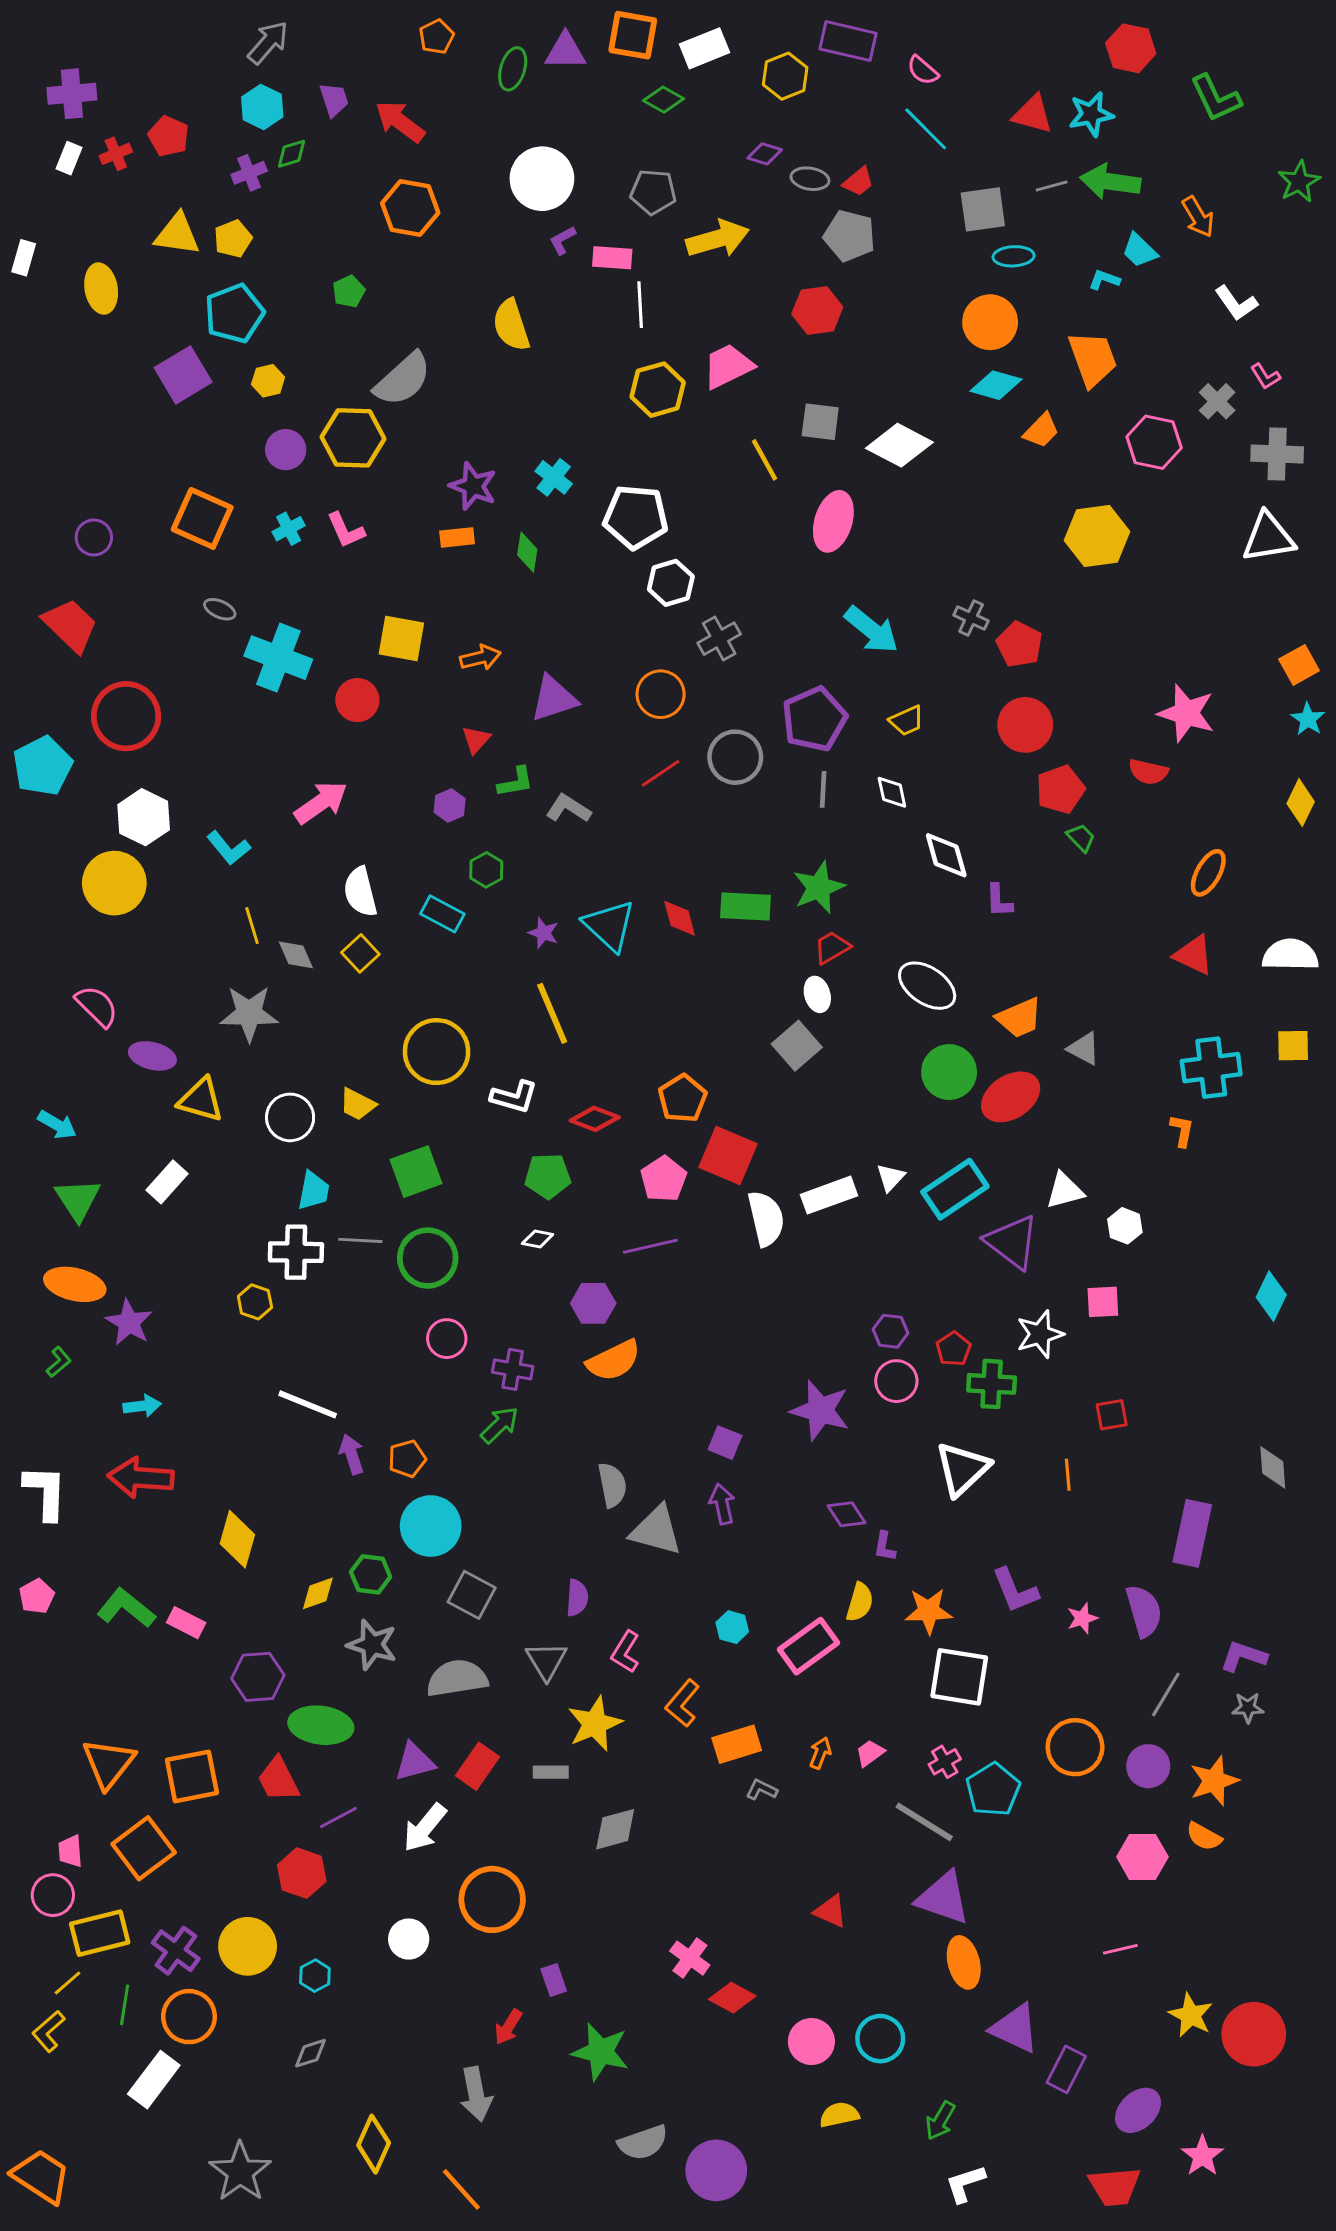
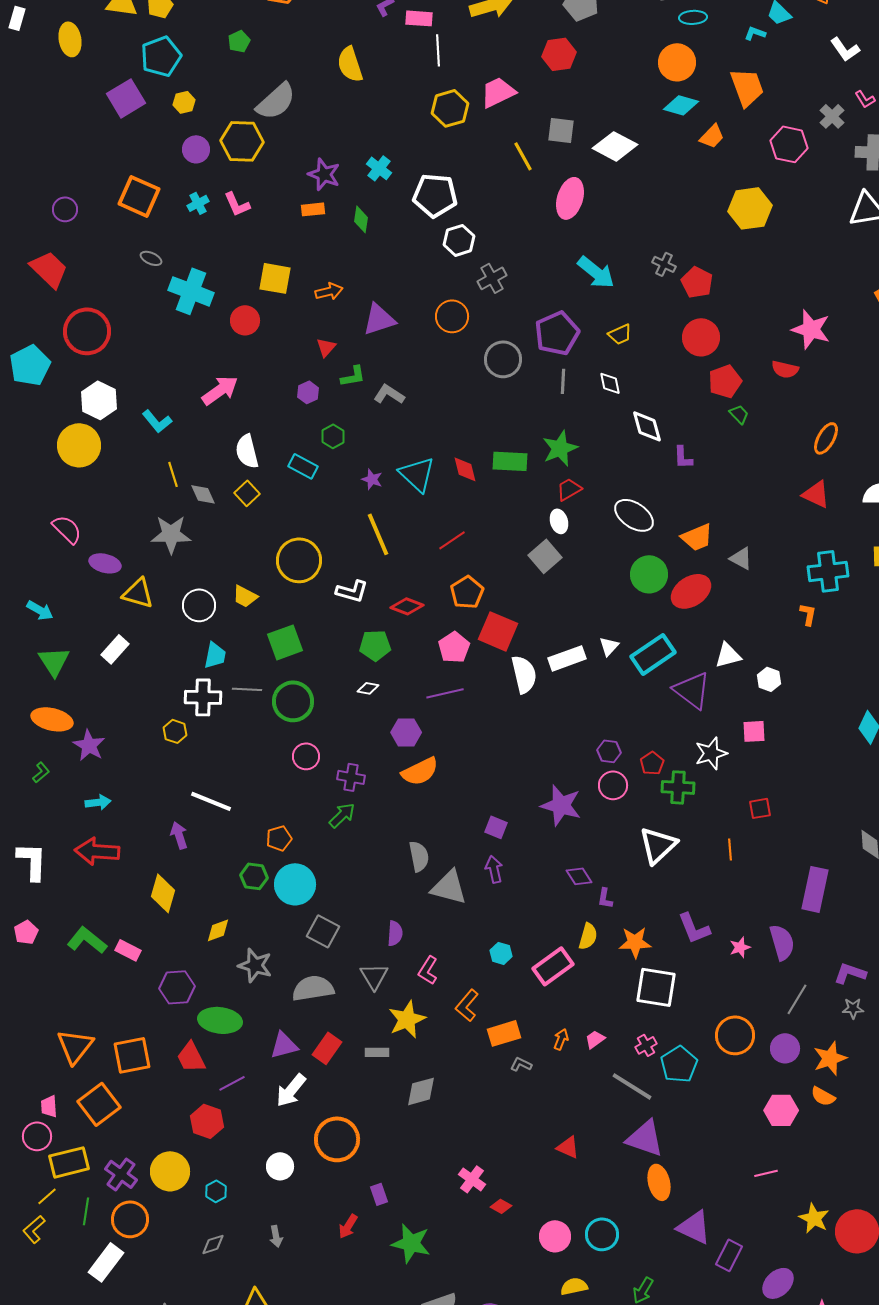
red line: (661, 773) -> (452, 540), moved
purple arrow: (352, 1454) -> (179, 835), moved
green hexagon: (371, 1574) -> (254, 876), moved
red diamond: (732, 1998) -> (501, 1206), size x0.7
gray arrow: (476, 2094) -> (276, 1236), moved, size x0.6

